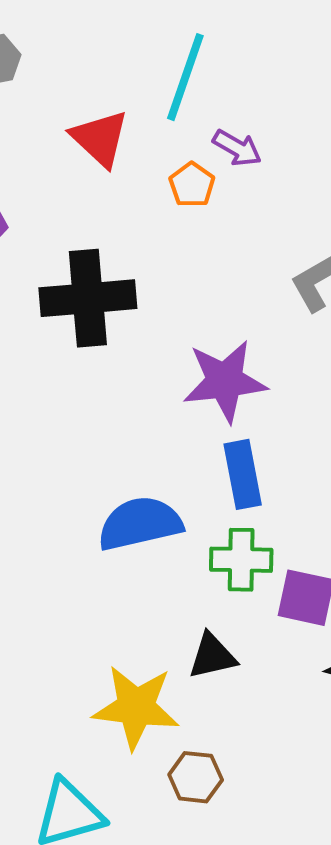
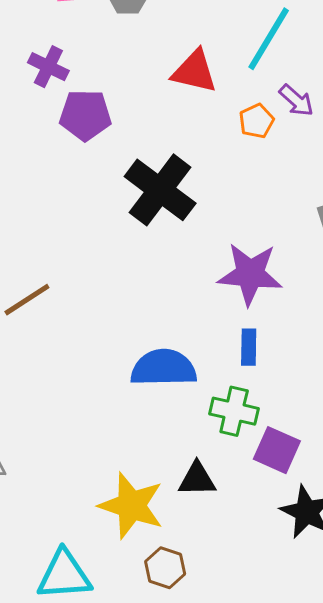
red triangle: (100, 138) -> (195, 71), turned -42
black cross: (88, 298) -> (160, 190), turned 30
blue rectangle: (243, 474) -> (249, 347), size x0.7

